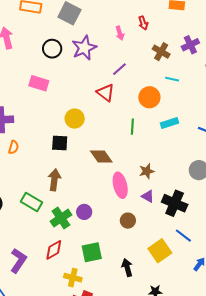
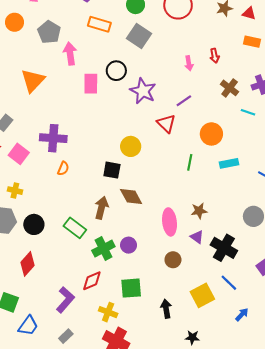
purple star: (84, 48) -> (143, 91), moved, turned -30
cyan line: (172, 79) -> (248, 112), moved
pink rectangle: (39, 83) -> (91, 84), moved, turned 66
brown diamond: (101, 157) -> (131, 197), moved
purple L-shape: (18, 261) -> (65, 300), moved

